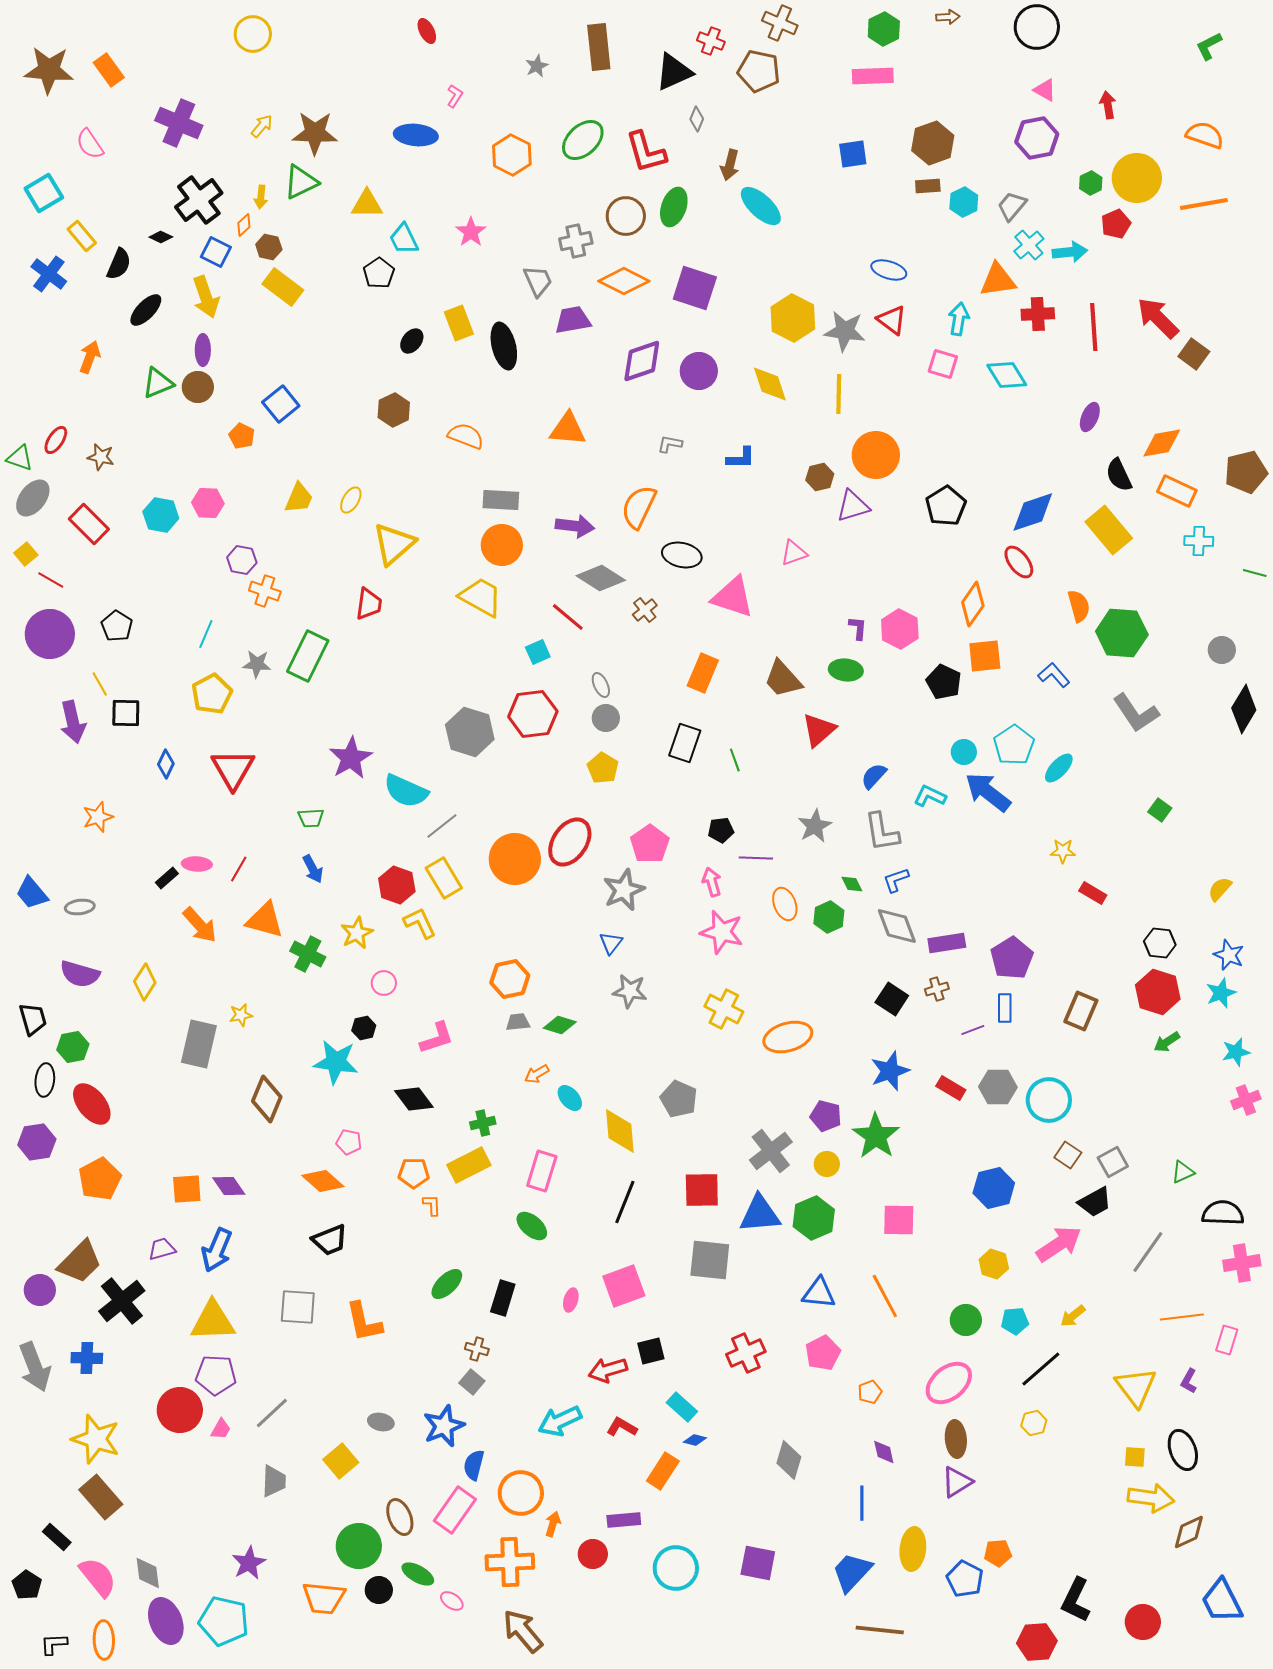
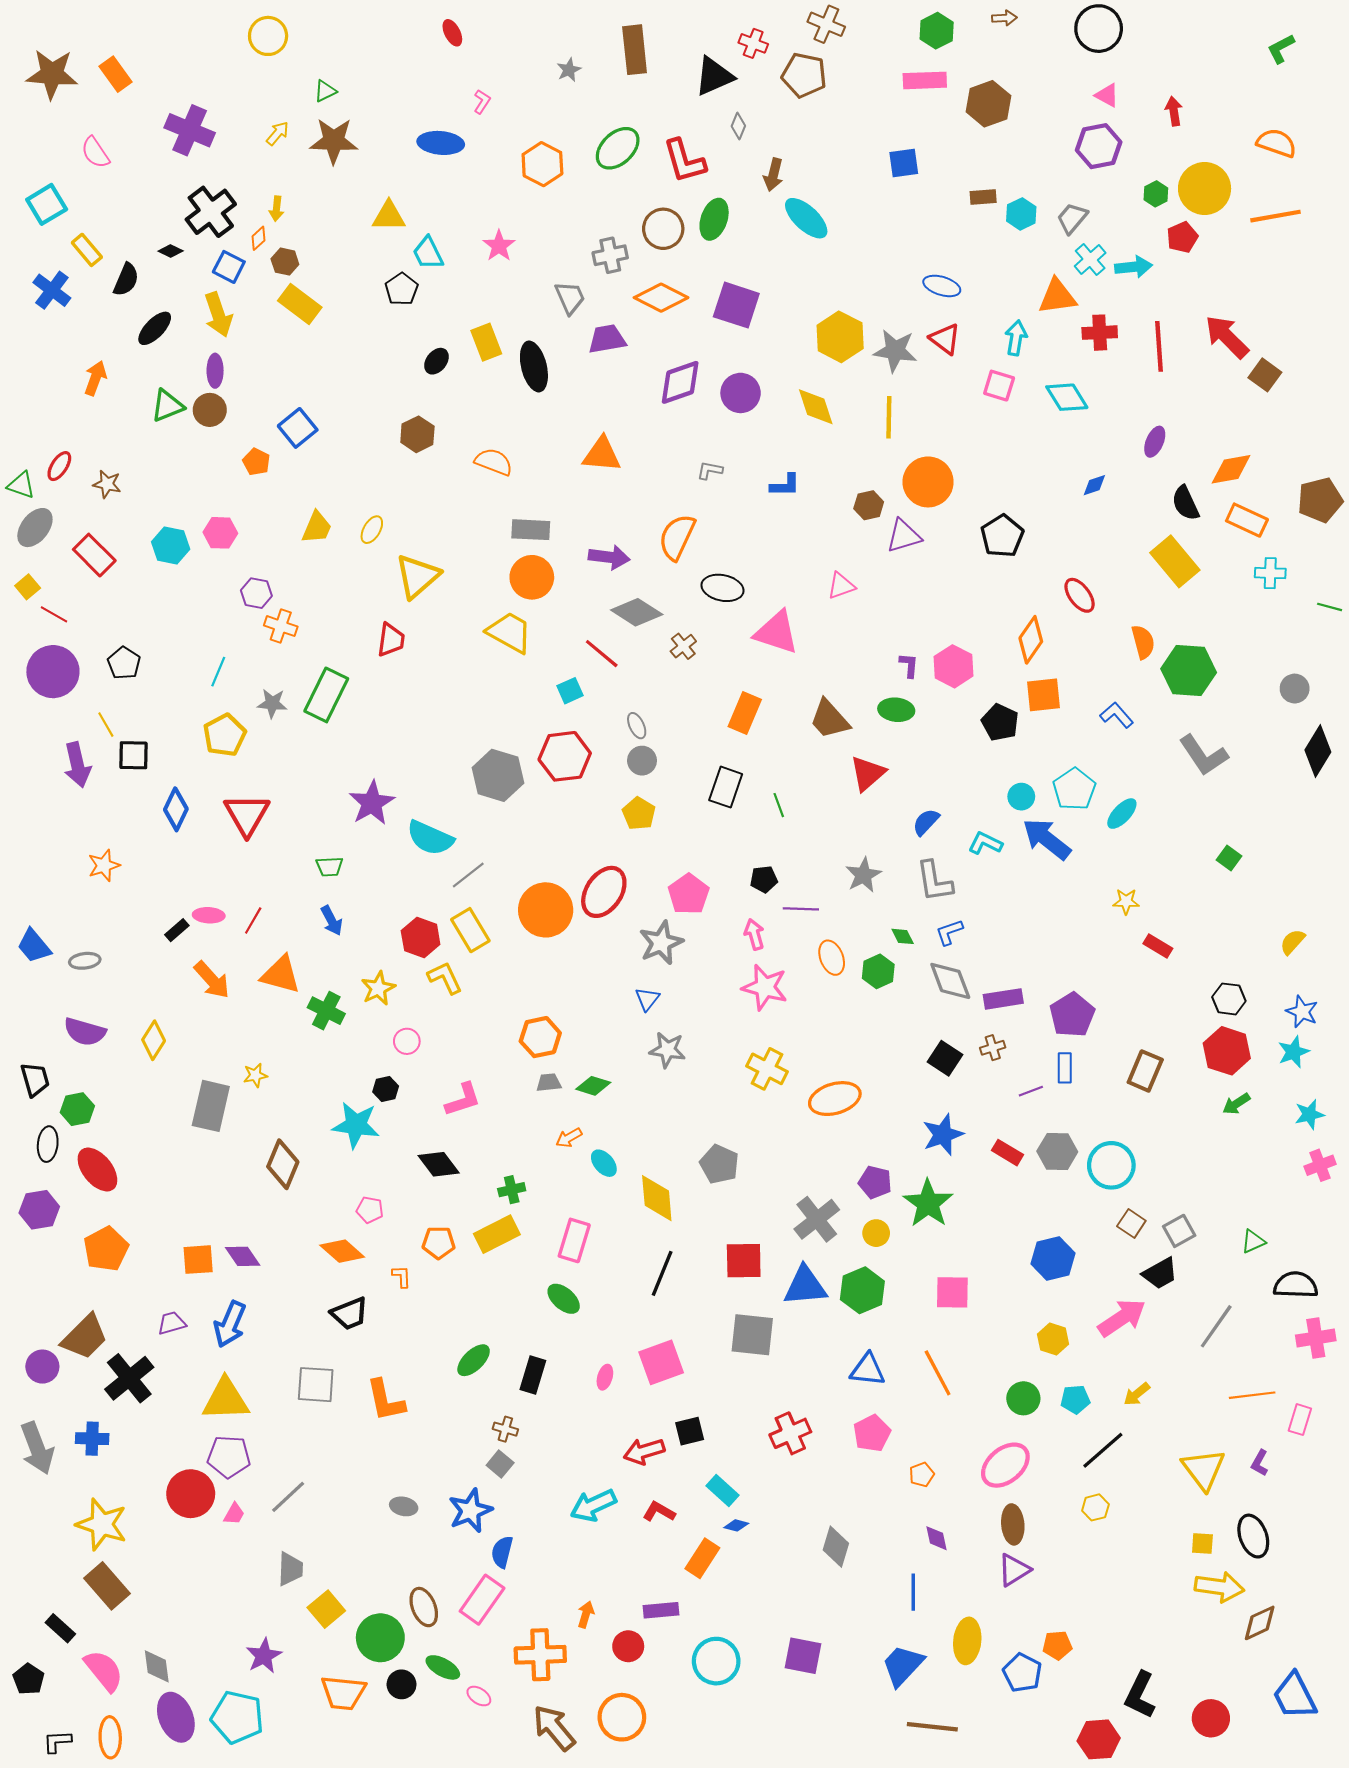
brown hexagon: (933, 143) -> (988, 104), moved
green triangle: (301, 182) -> (325, 91), moved, size x0.6
blue diamond: (1033, 512) -> (1094, 485), moved, size x0.5
blue diamond: (166, 764) -> (176, 809), size x1.4
orange L-shape: (432, 1205) -> (402, 1277), moved
yellow square: (341, 1461) -> (326, 1609), moved
orange circle: (521, 1493) -> (622, 1717), moved

